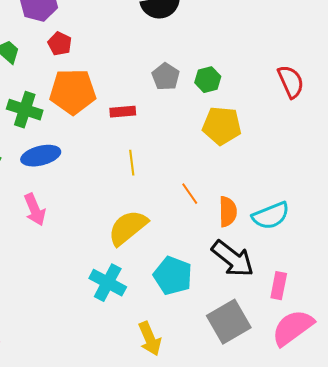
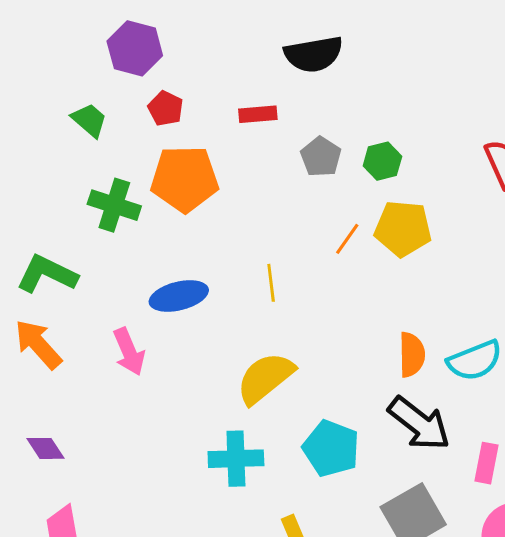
red rectangle: (123, 112) -> (258, 114), moved
blue ellipse: (41, 156) -> (179, 296), moved
orange line: (190, 194) -> (347, 239), moved, turned 70
cyan cross: (108, 283) -> (236, 459), turned -30

